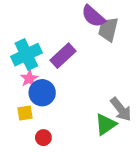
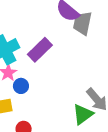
blue circle: (42, 93) -> (21, 86), size x0.6

